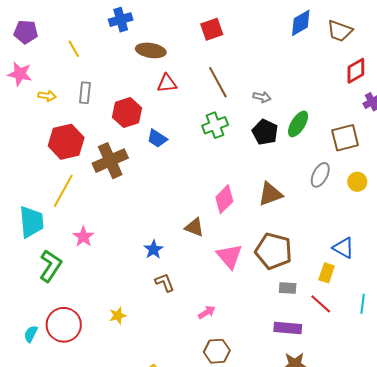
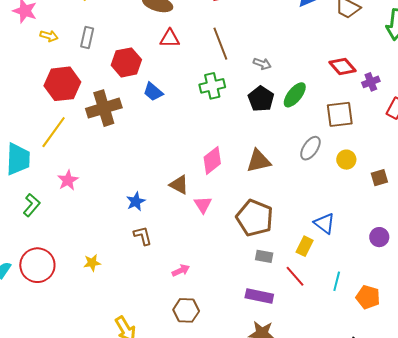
red diamond: (356, 71) -> (343, 66), moved, turned 72
pink triangle: (230, 256) -> (203, 205), moved, size x0.7
green L-shape: (51, 266) -> (32, 205), size x0.7

